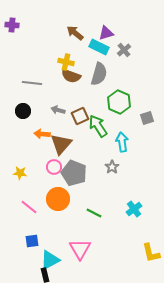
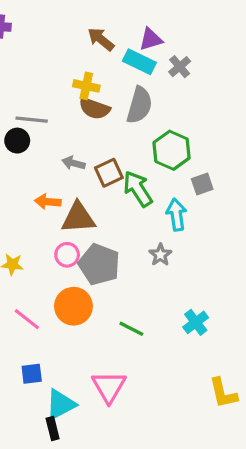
black circle: (23, 111) -> (17, 141), moved
gray square: (147, 118) -> (202, 184), moved
brown triangle: (61, 144) -> (78, 218), turned 45

